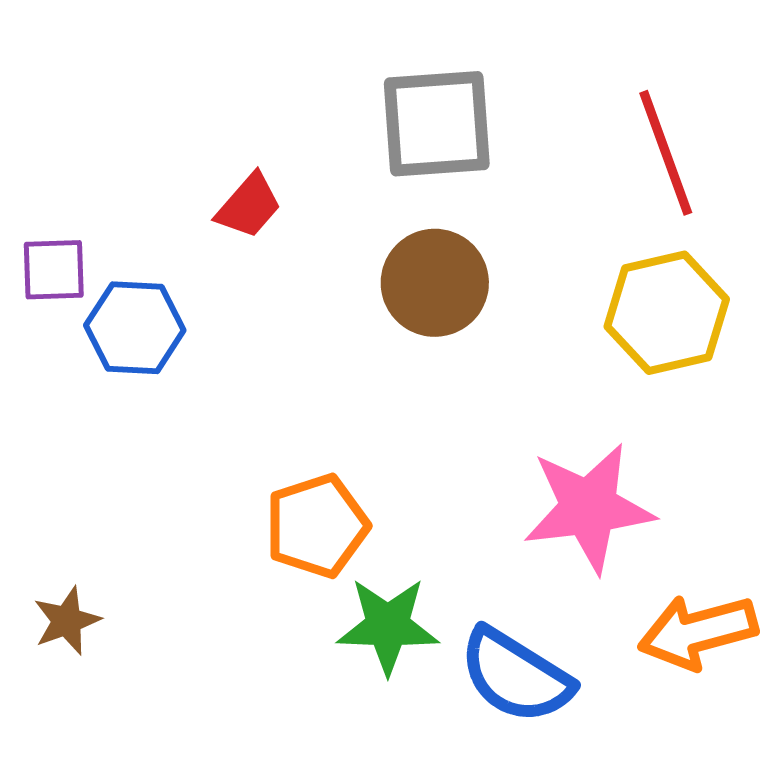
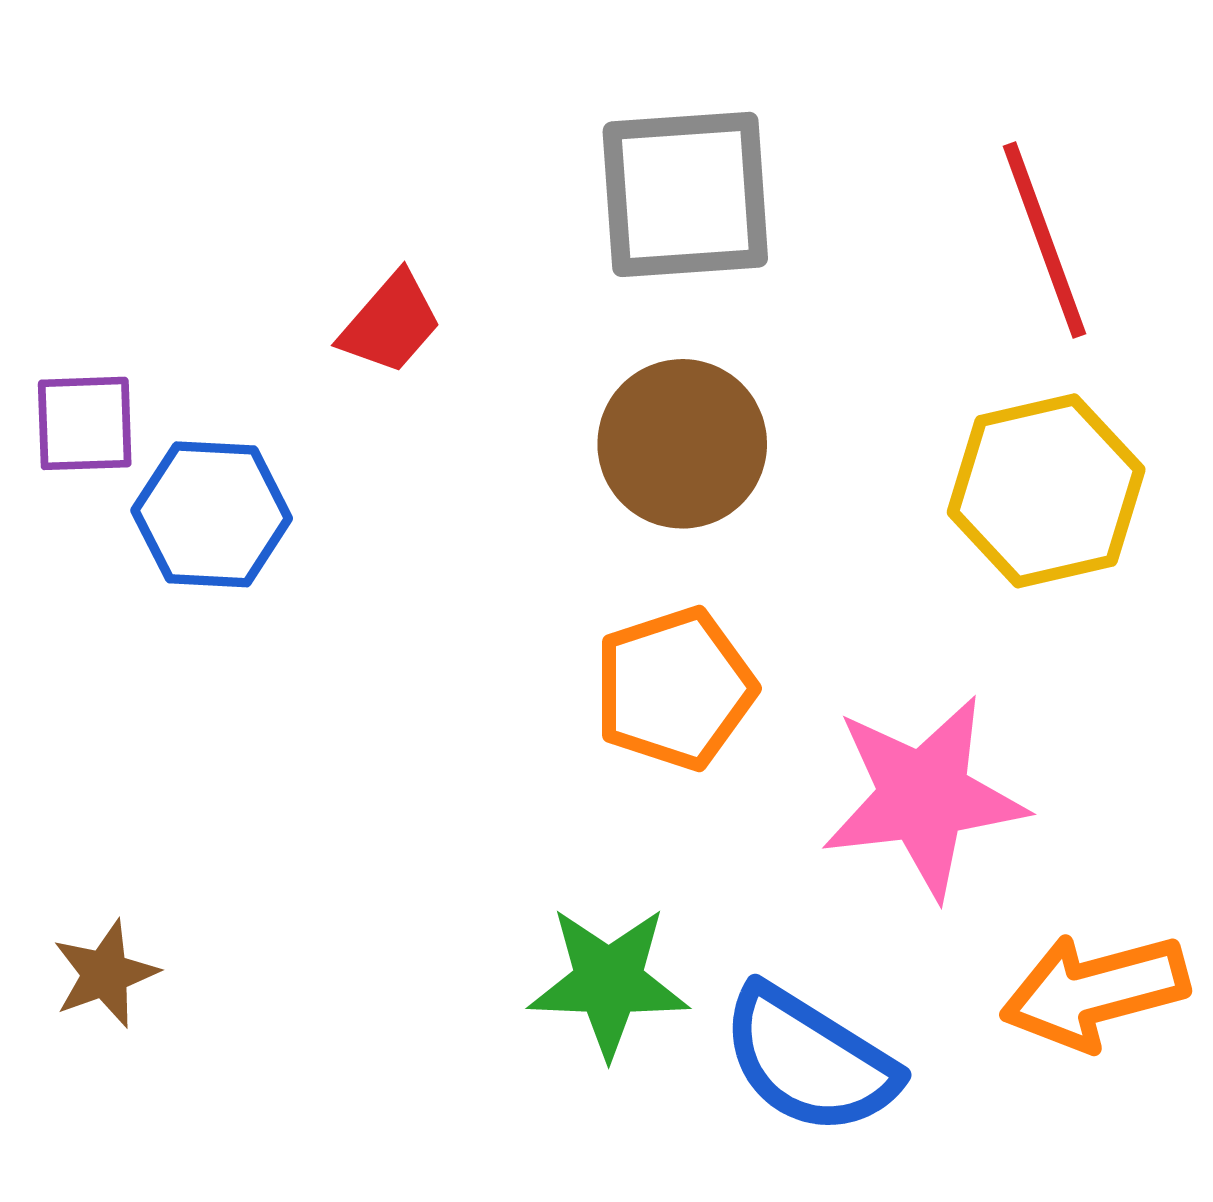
orange pentagon: (317, 526) -> (674, 688), moved

